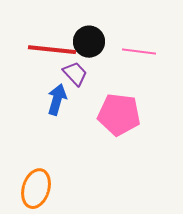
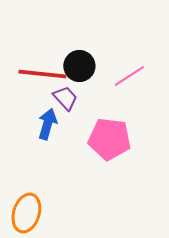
pink line: (139, 52) -> (129, 76), turned -40

